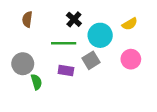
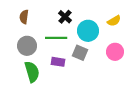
gray square: (91, 60) -> (80, 53), turned -35
gray circle: (23, 64) -> (27, 46), moved
green semicircle: (36, 82) -> (32, 72), size x1.5

